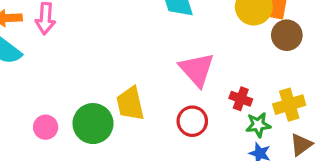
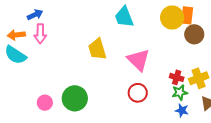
red cross: (241, 99) -> (177, 77), moved
yellow trapezoid: (130, 104) -> (97, 49), moved

